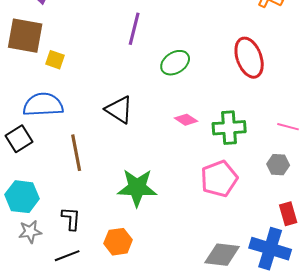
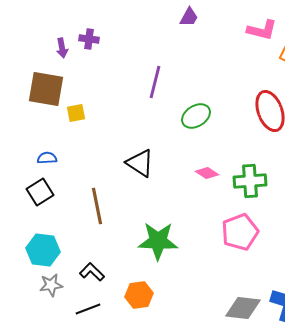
yellow square: (55, 60) -> (76, 113), turned -30
blue semicircle: (43, 105) -> (47, 158), moved, size x0.5
black L-shape: (71, 219) -> (92, 272), turned -50

